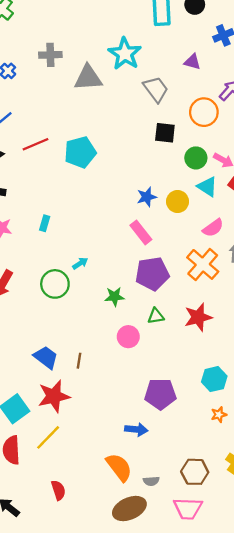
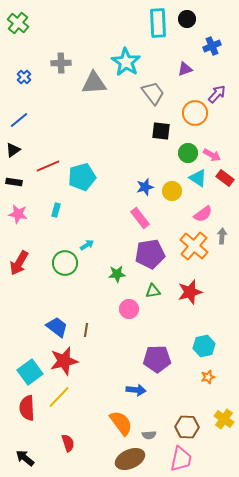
purple triangle: (192, 62) -> (185, 69), turned -35
red line: (35, 144) -> (48, 166), moved
cyan pentagon: (80, 152) -> (82, 177), moved
pink trapezoid: (188, 509) -> (181, 459), turned -80

